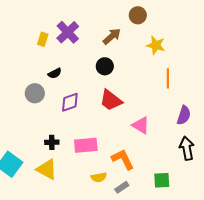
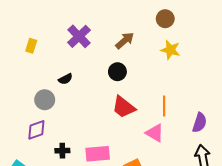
brown circle: (138, 15) -> (165, 19), moved
yellow rectangle: (43, 39) -> (31, 46), moved
orange line: (168, 78) -> (164, 106), moved
purple diamond: (70, 102) -> (36, 130), moved

